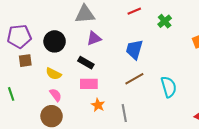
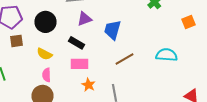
blue trapezoid: (134, 49) -> (112, 30), moved
cyan semicircle: (169, 87) -> (166, 55), moved, turned -70
pink semicircle: (56, 95) -> (46, 75), turned -144

